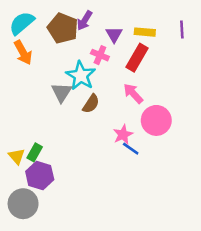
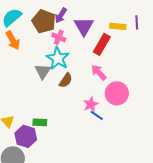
yellow rectangle: (145, 32) -> (118, 26), moved
purple triangle: (114, 35) -> (84, 26), size x1.5
pink cross: (100, 55) -> (59, 37), moved
green rectangle: (35, 152) -> (40, 122), moved, turned 64

